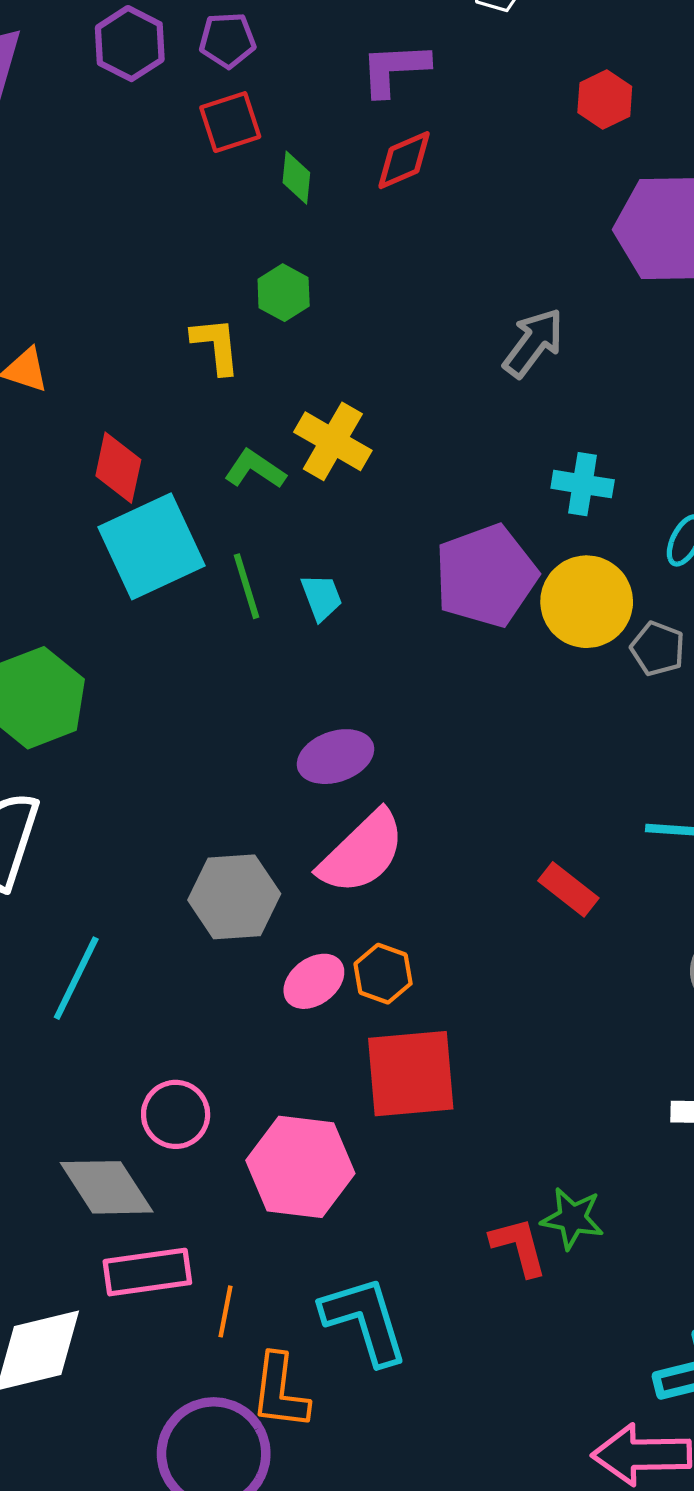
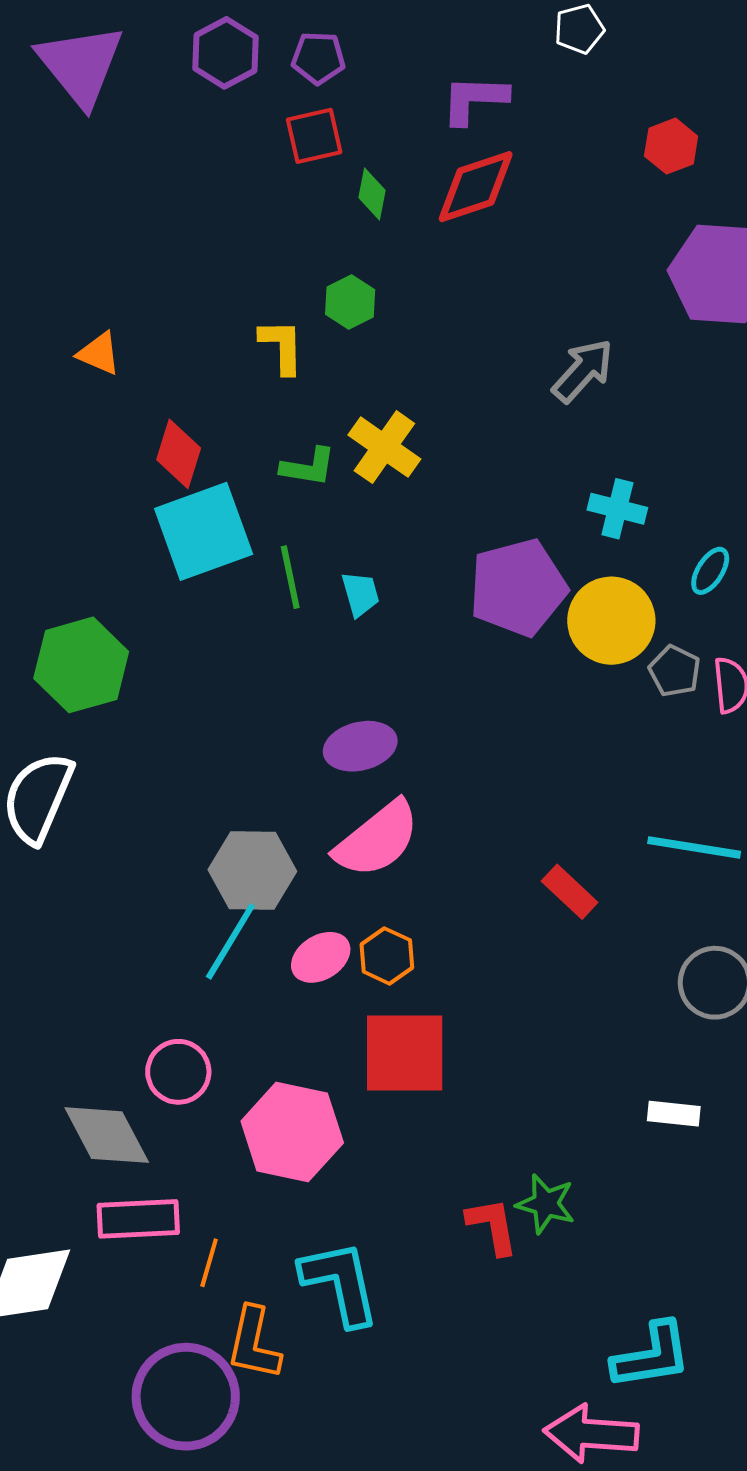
red diamond: (404, 160) -> (476, 187), size x1.4
green L-shape: (255, 469) -> (308, 467), turned 150
cyan line: (76, 978) -> (230, 941), moved

